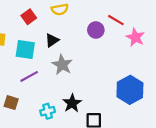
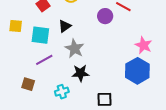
pink star: (135, 37) -> (143, 45), moved
black star: (72, 103) -> (80, 73), moved, turned 30

